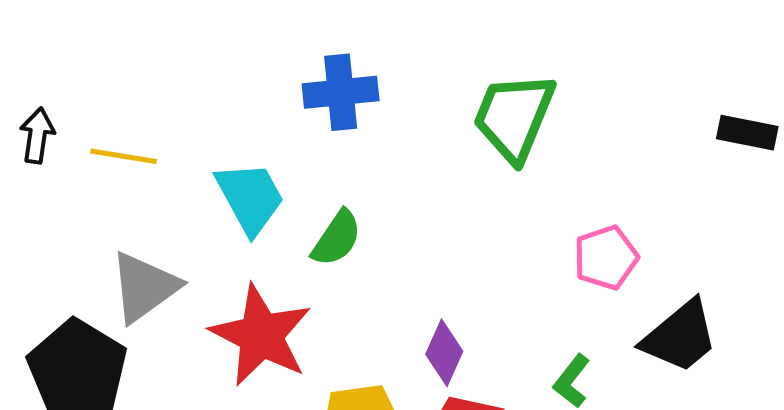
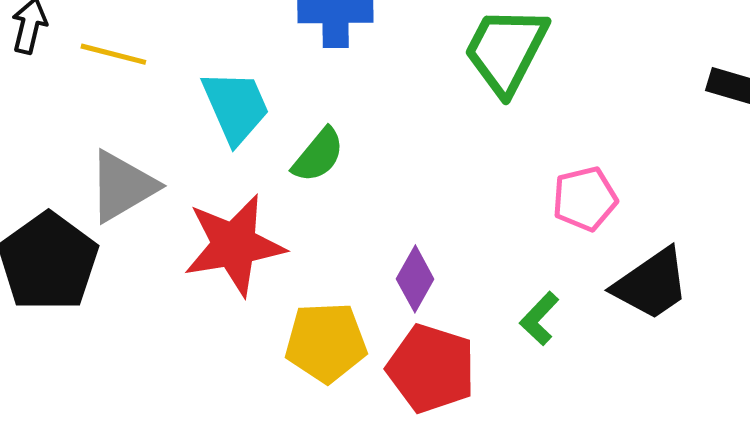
red star: (261, 335) -> (234, 245), turned 30

